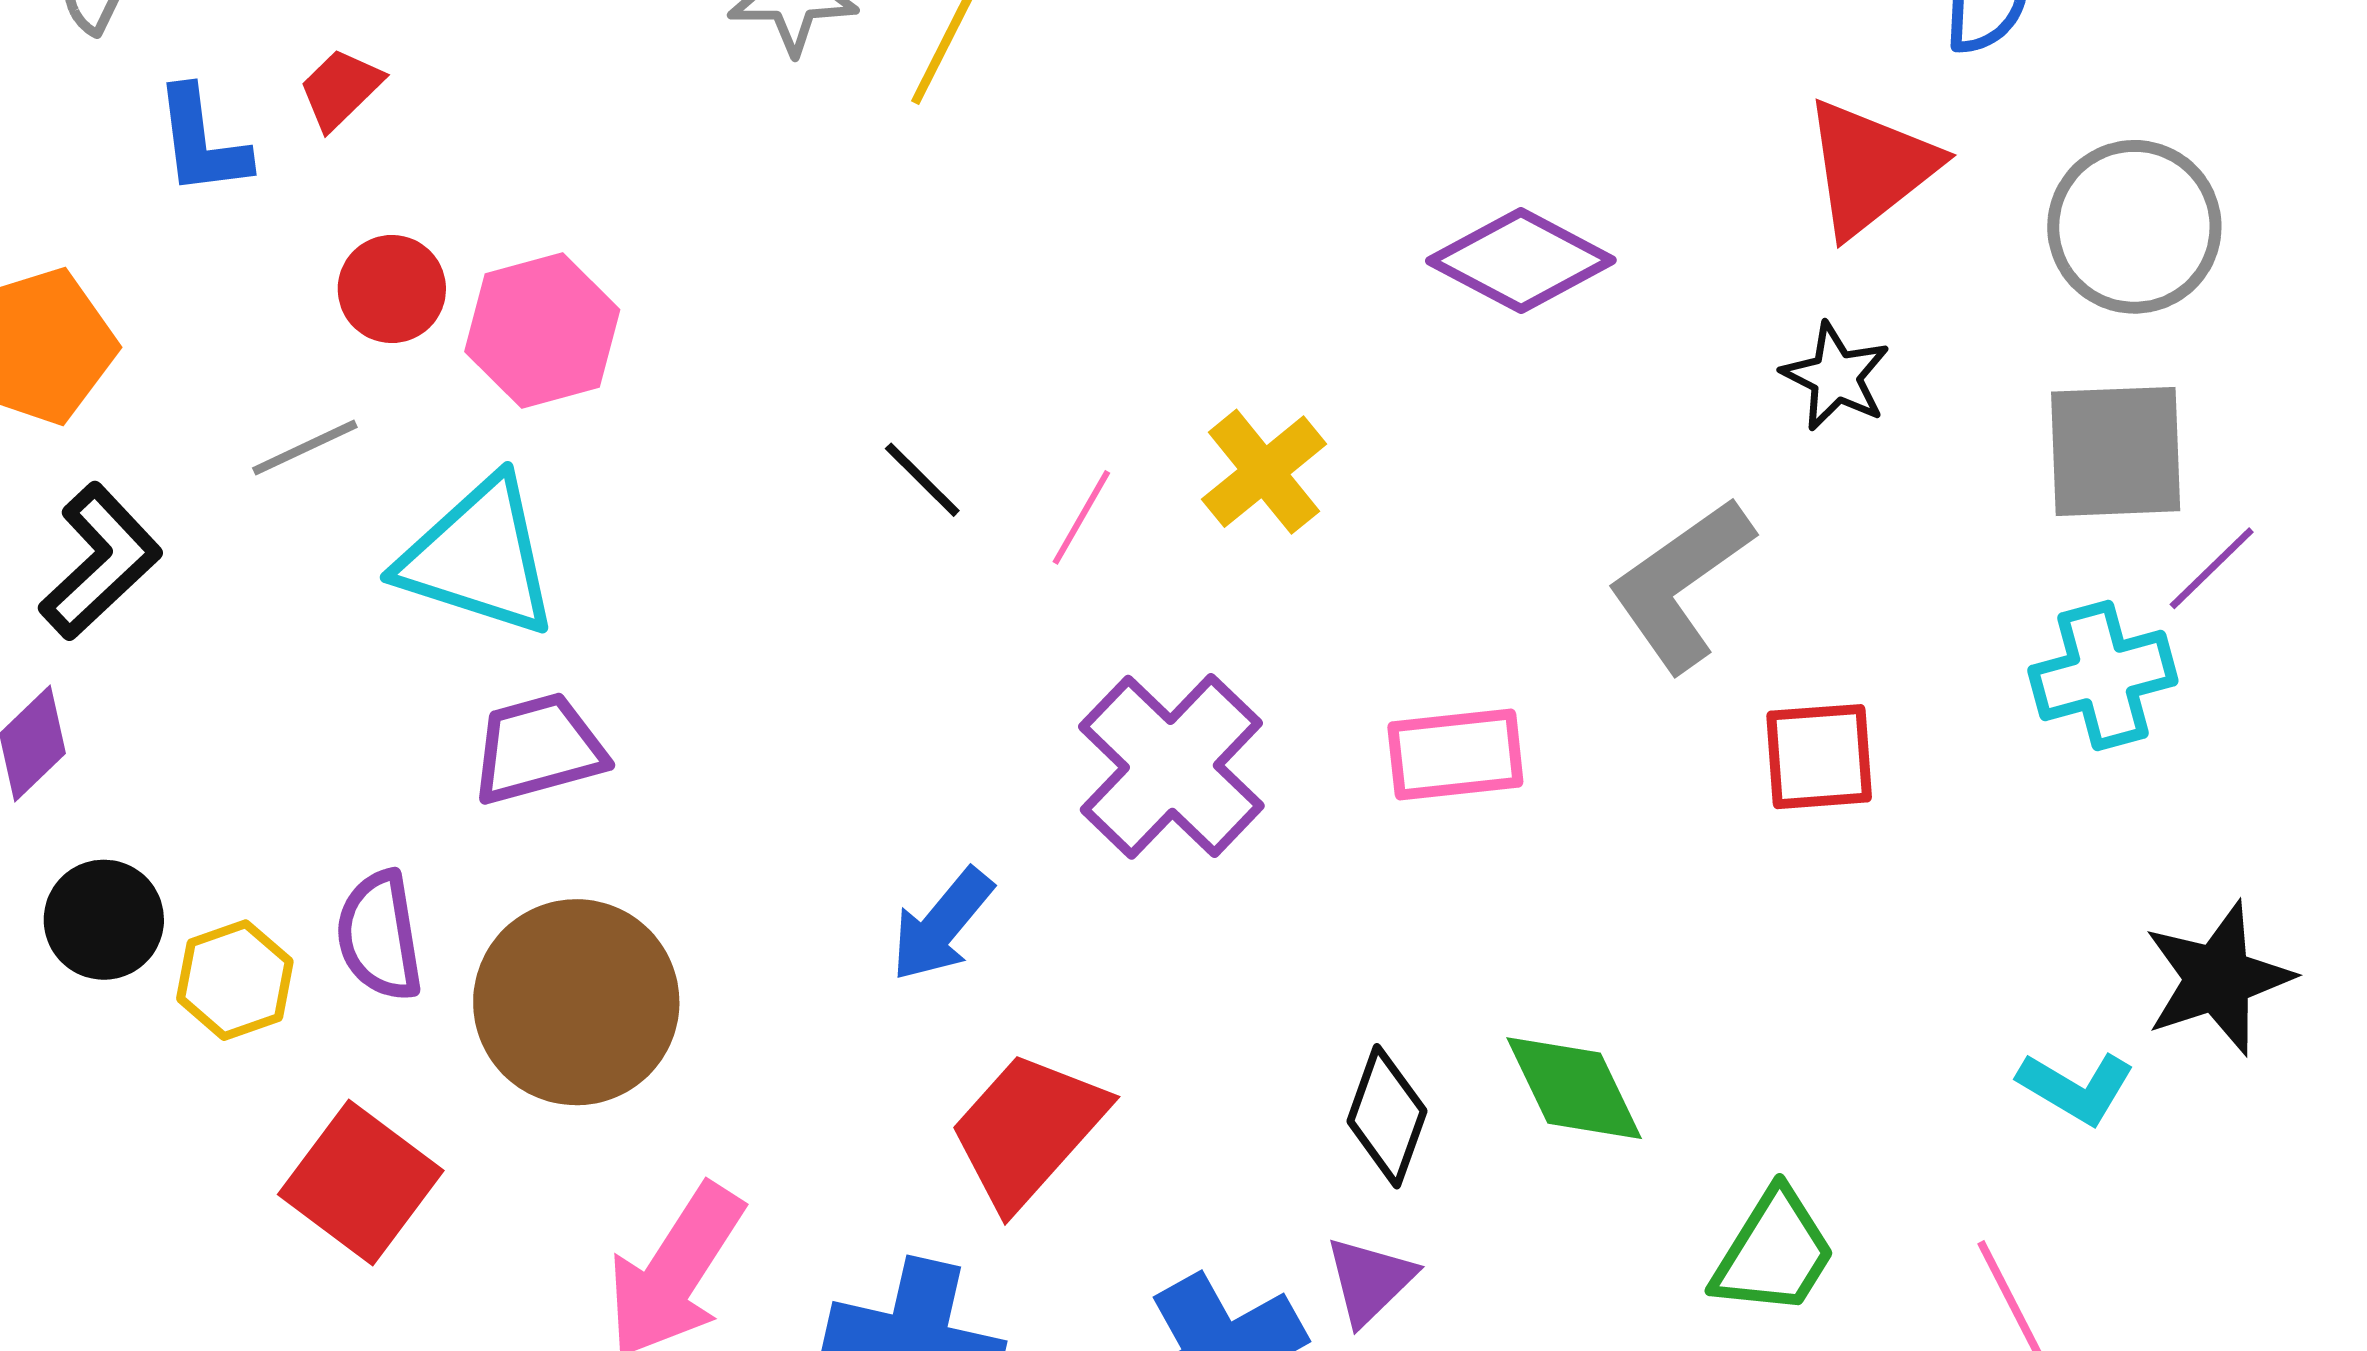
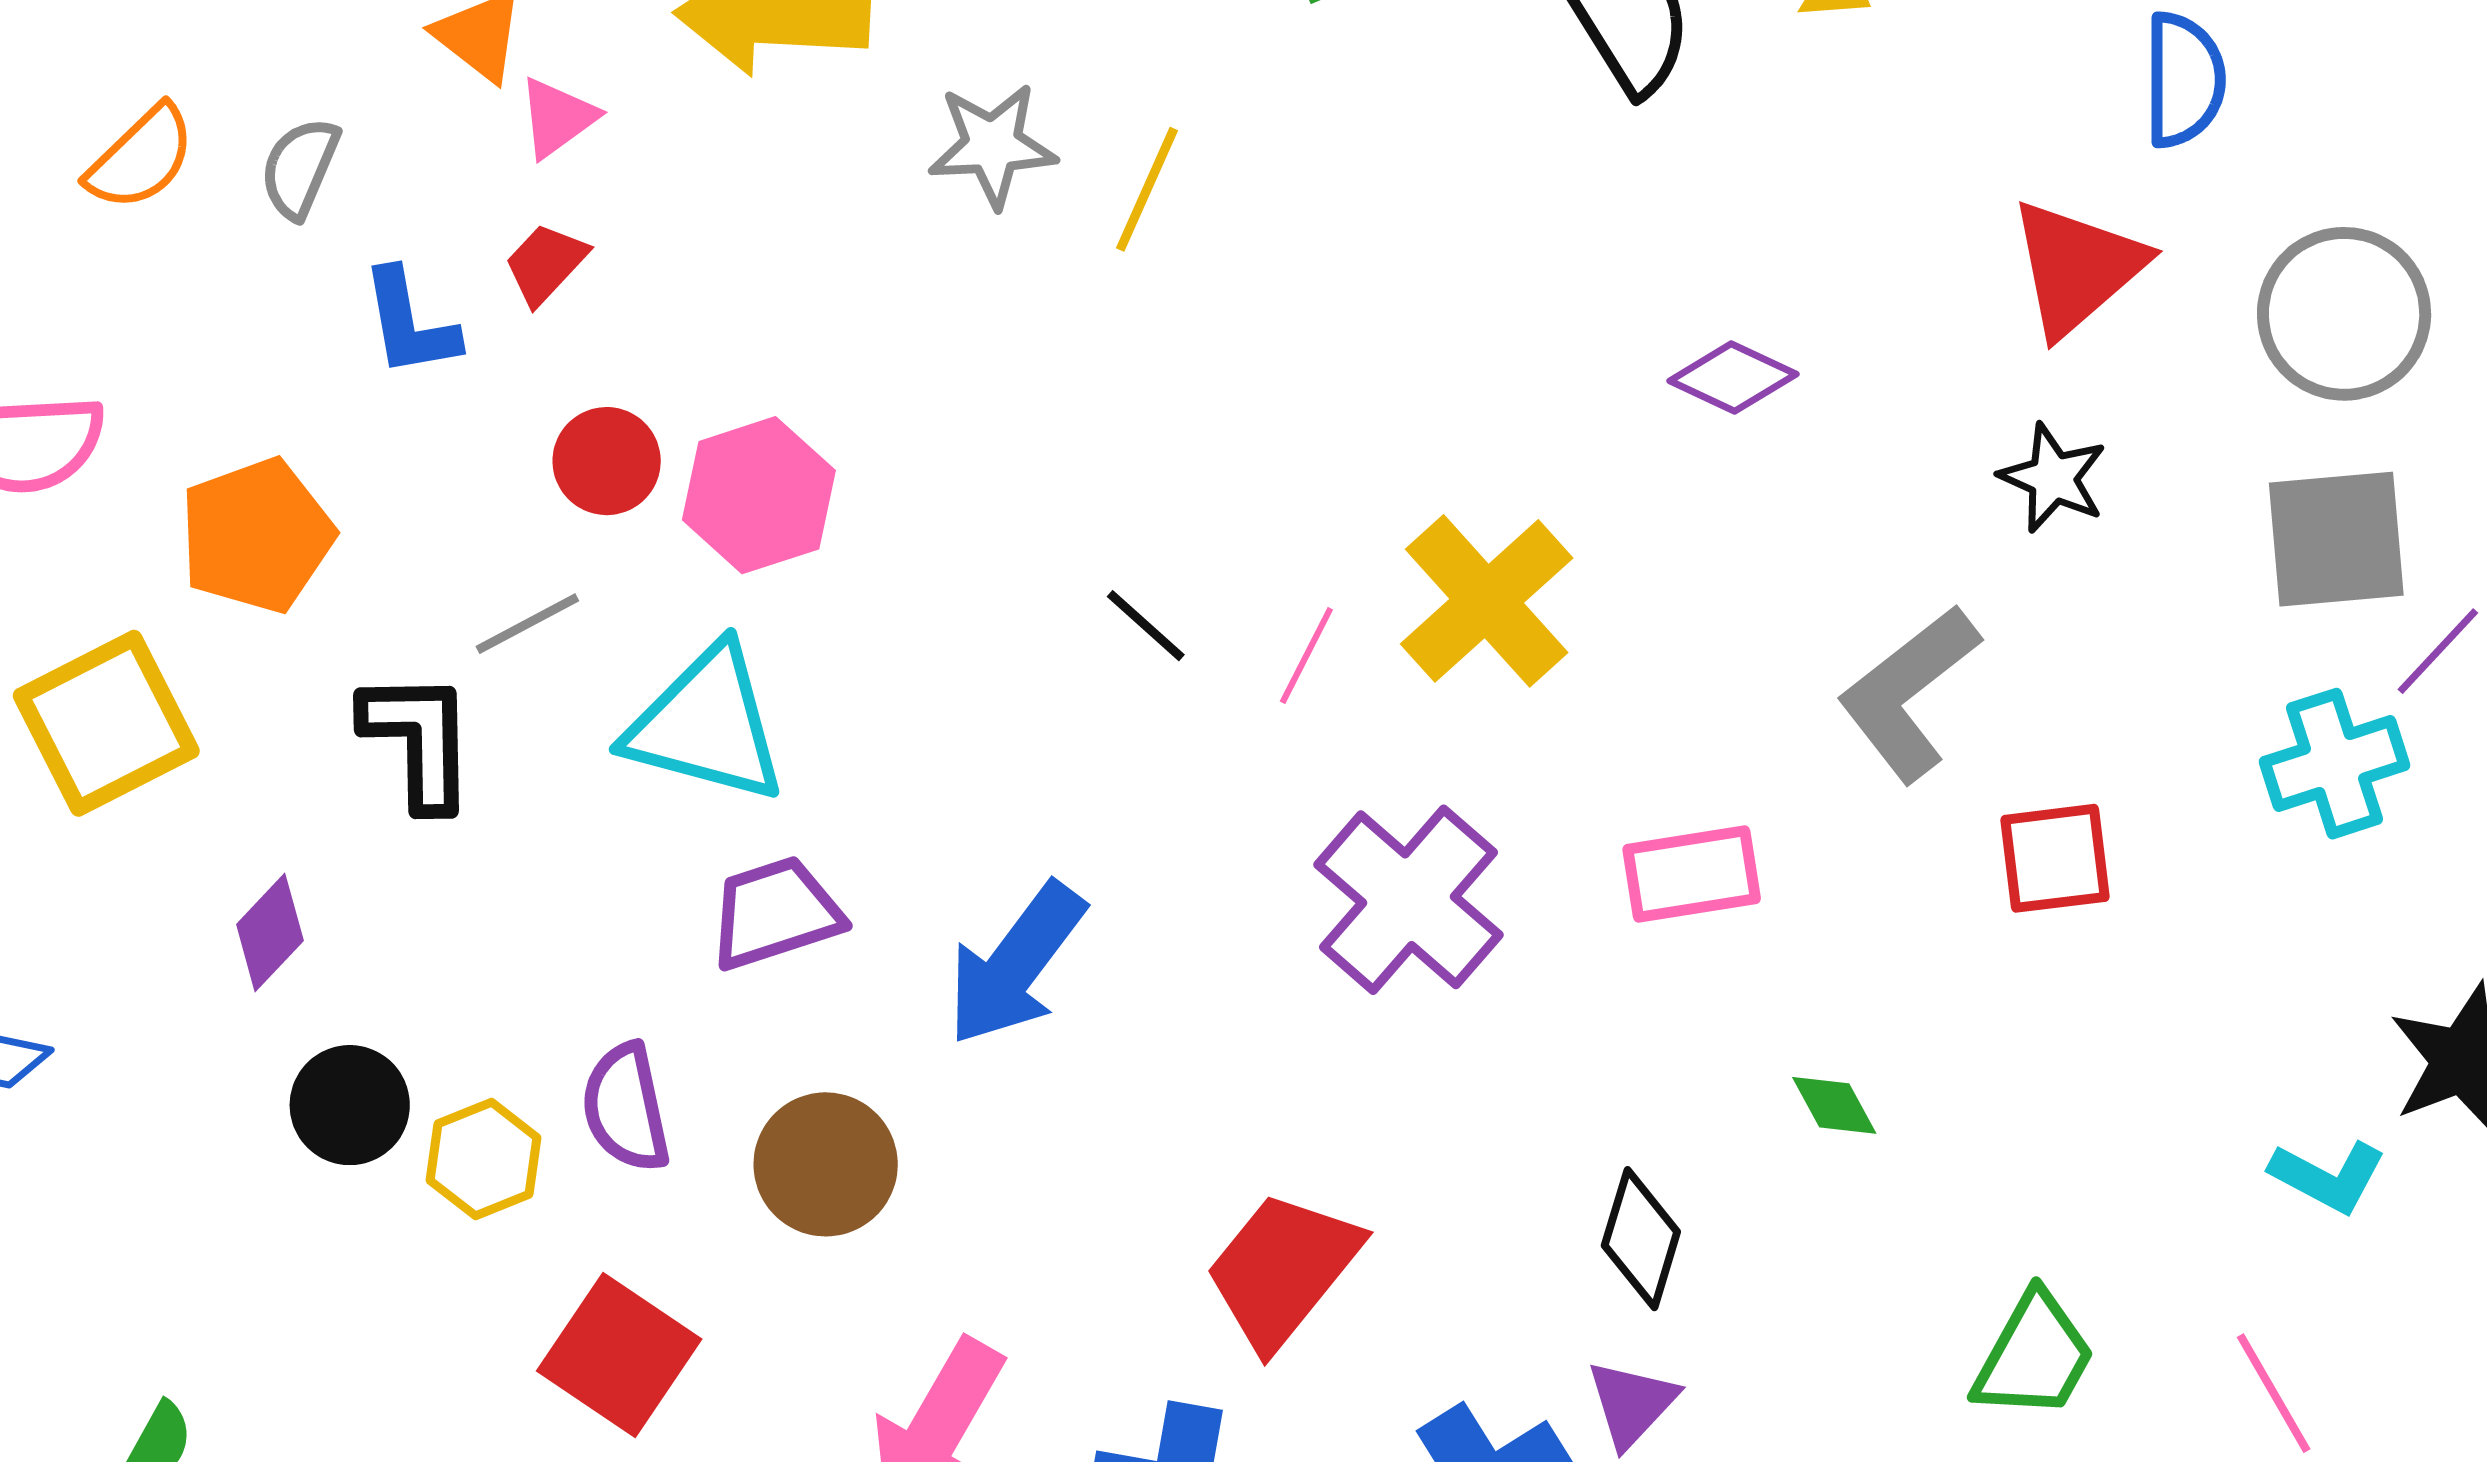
purple diamond: (1521, 261) -> (1733, 377), size x0.7
yellow cross: (1264, 472) -> (1487, 601), size x1.4
black L-shape: (100, 562) -> (419, 740), moved, turned -45
blue arrow: (942, 925) -> (1016, 964), moved, size x1.4
brown circle: (576, 1002) -> (826, 1164), size x0.7
green diamond: (1574, 1088) -> (1834, 1105), moved, size x0.6

